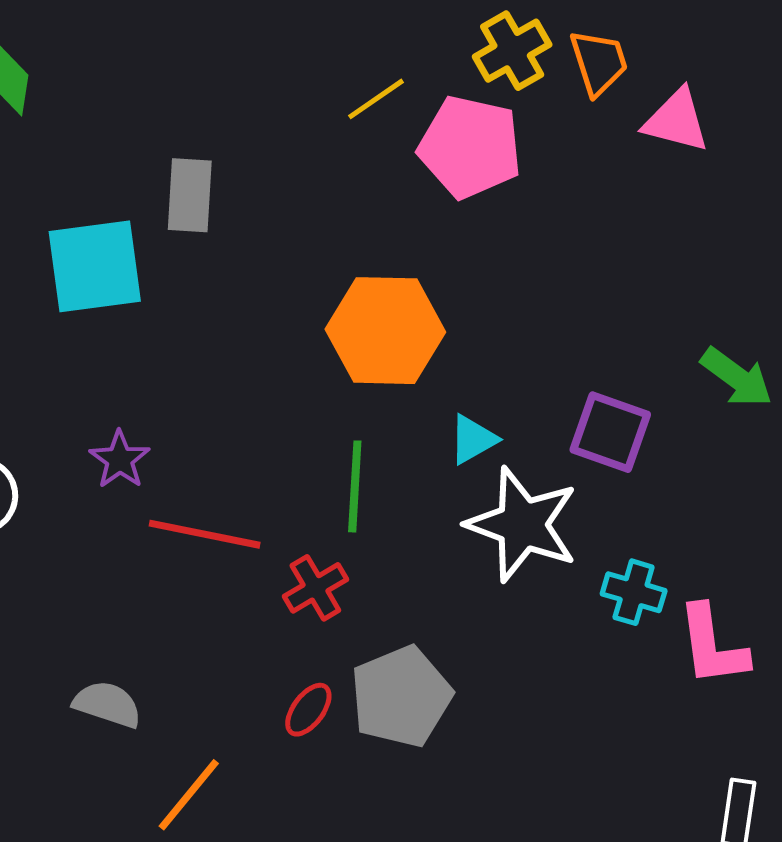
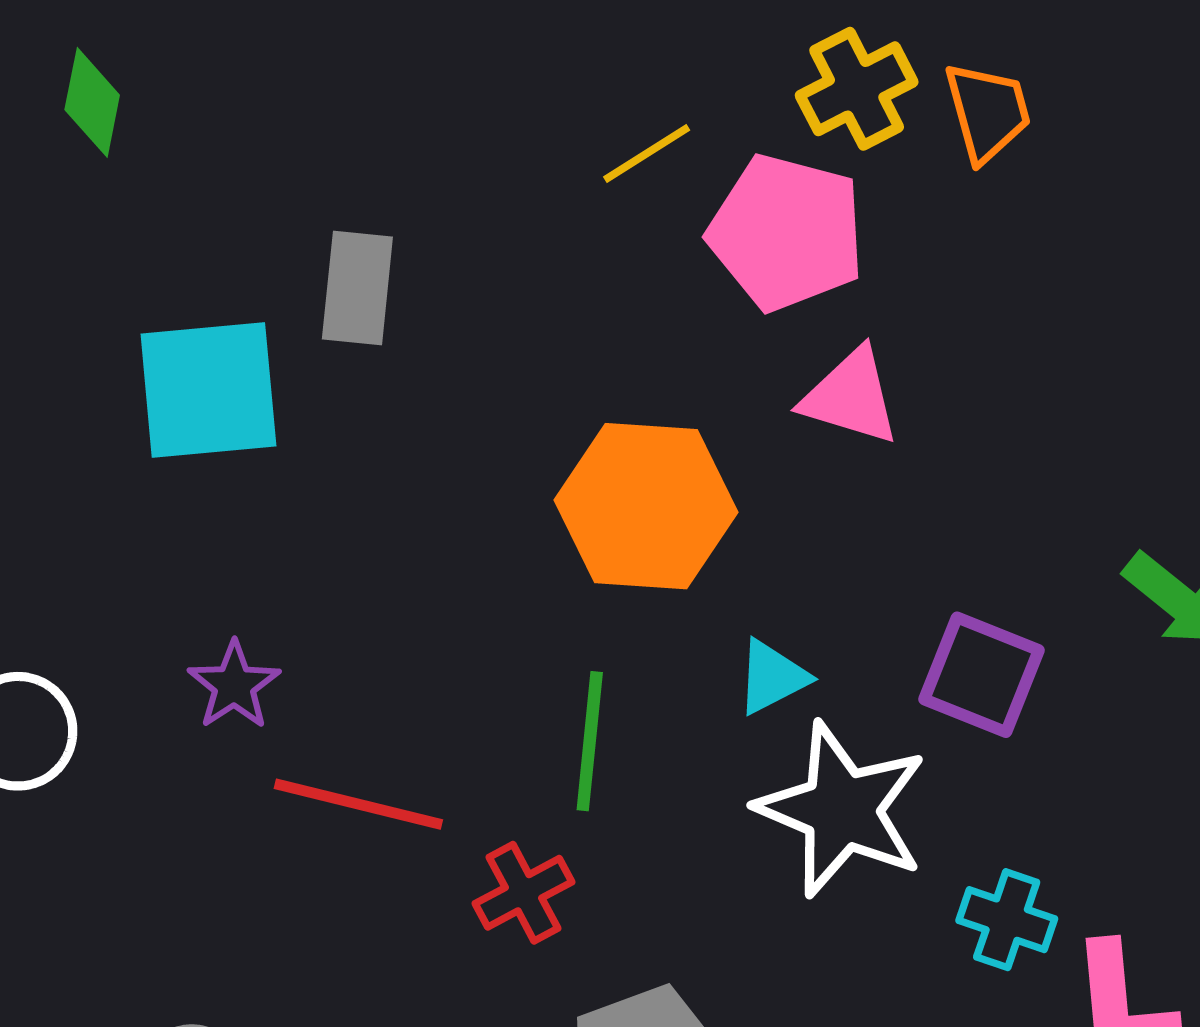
pink triangle: (676, 121) -> (851, 397), moved

